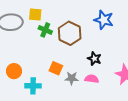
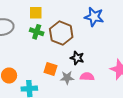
yellow square: (35, 15) -> (36, 13), moved
black star: (94, 59) -> (77, 58), moved

